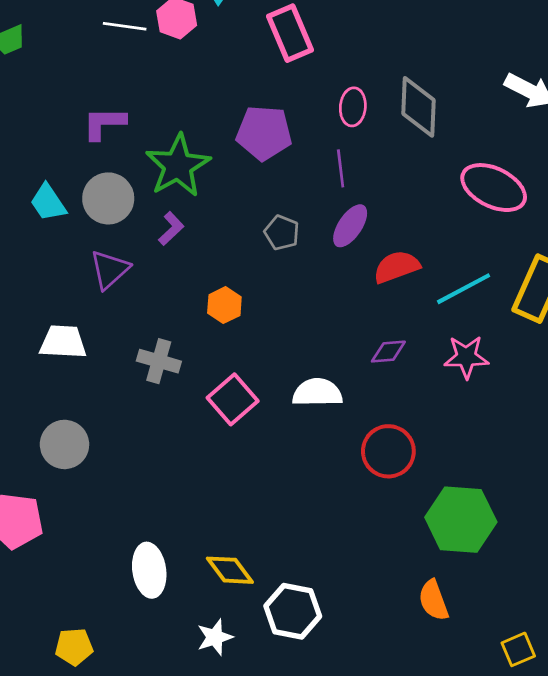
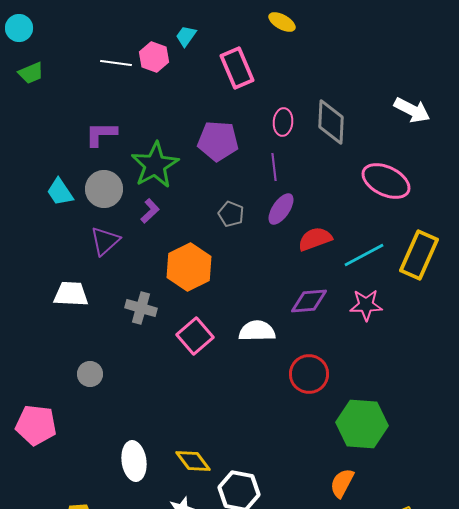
orange hexagon: (224, 305) -> (189, 267), size x1.8
purple diamond: (388, 352) -> (309, 301), size x1.4
gray circle: (64, 444) -> (90, 374), moved, size x0.7
orange semicircle: (433, 600) -> (342, 483), turned 48

